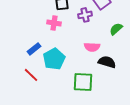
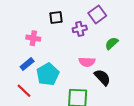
pink cross: (54, 23) -> (33, 38), moved
black semicircle: (107, 62) -> (102, 77), turned 30

